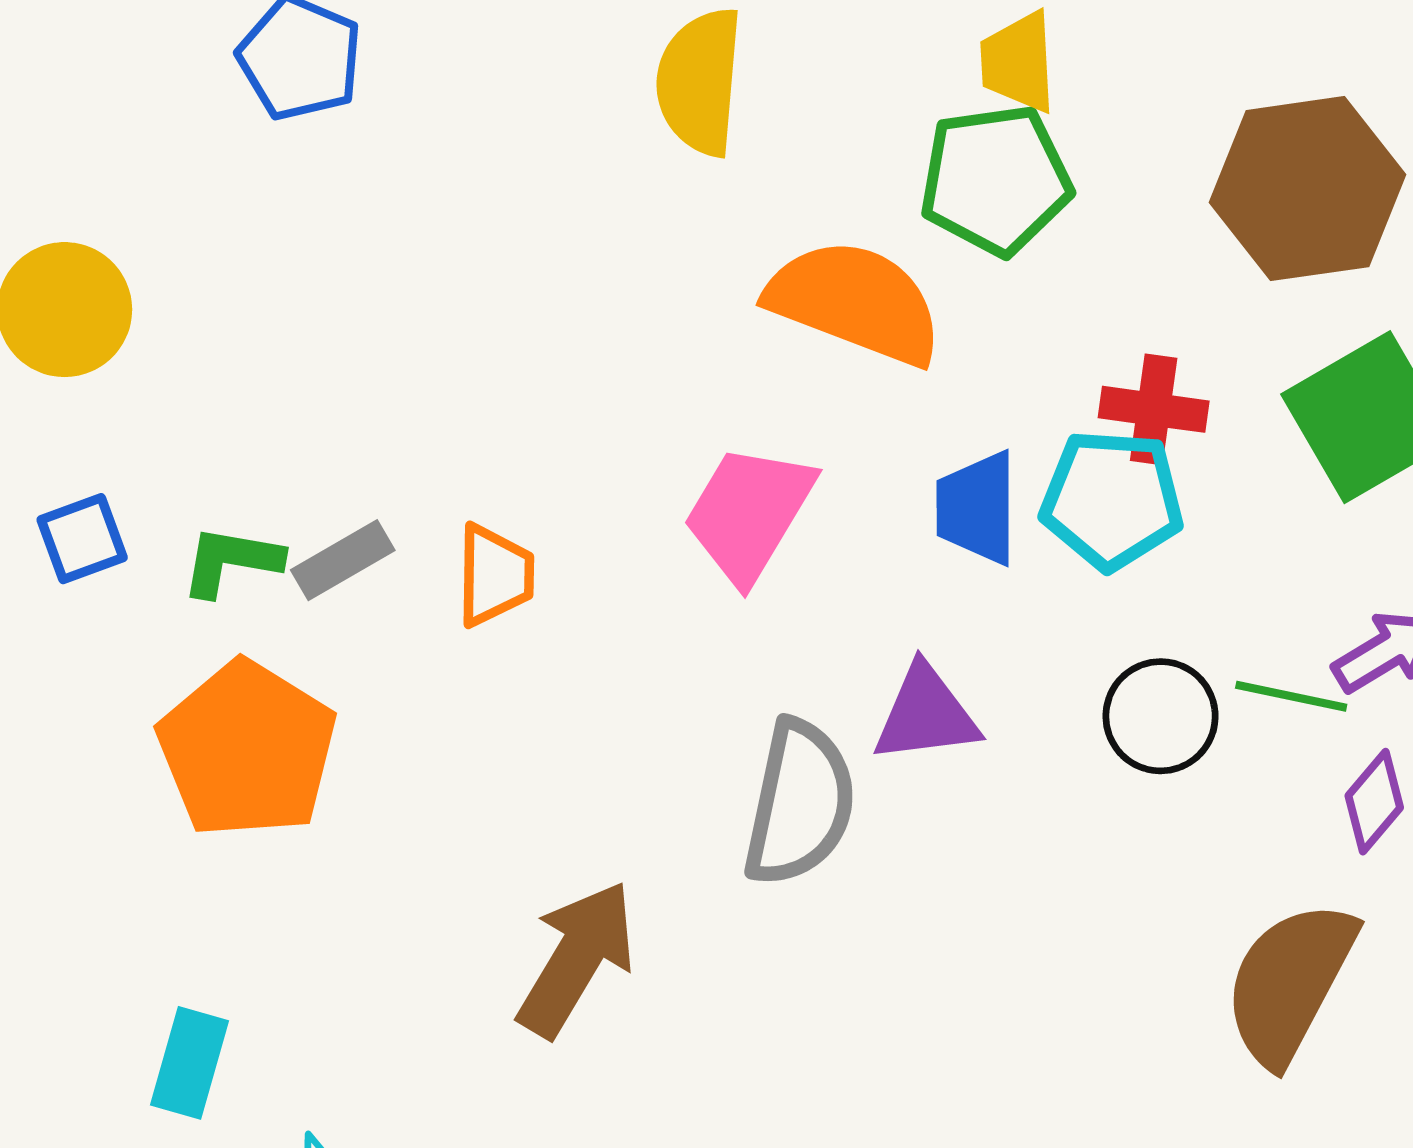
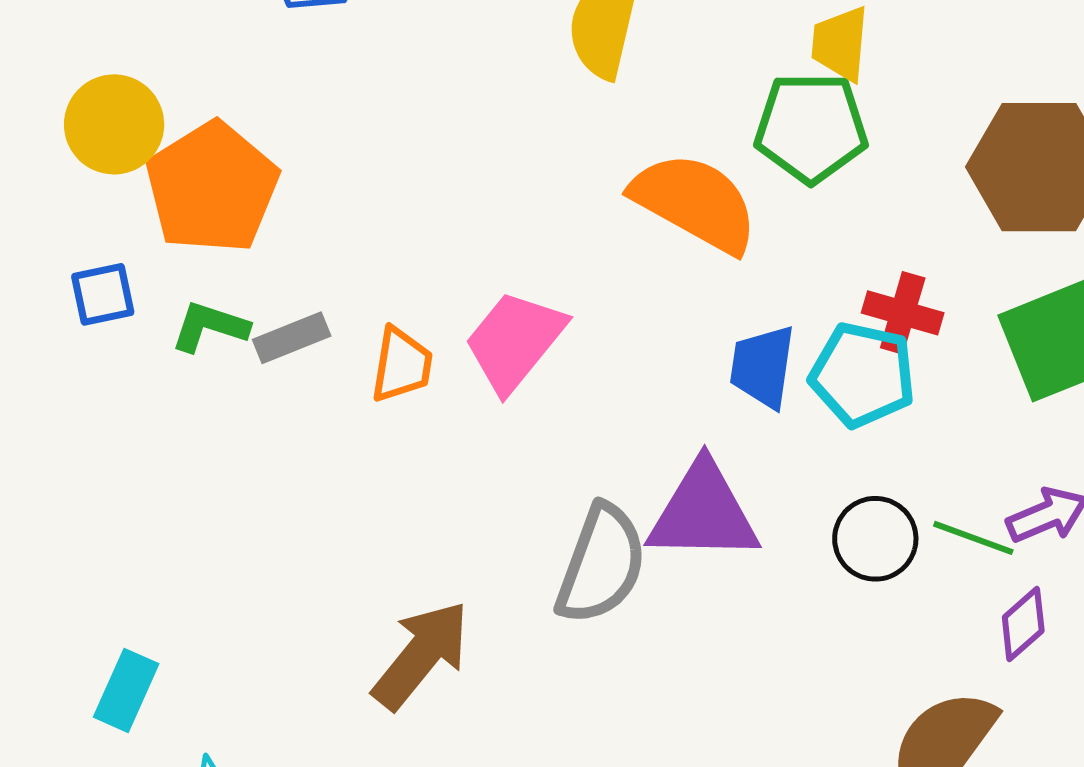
pink trapezoid: (749, 513) -> (515, 341), moved
purple triangle: (926, 714) -> (703, 512), size x1.4
orange pentagon: (247, 750) -> (212, 188), moved

